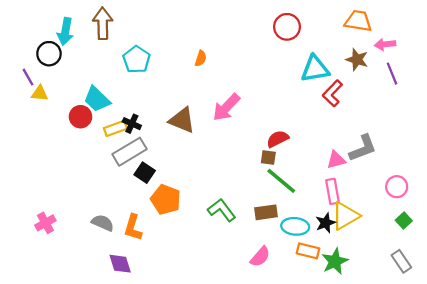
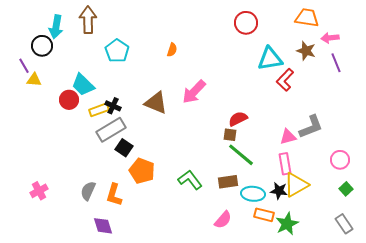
gray semicircle: (103, 223) -> (88, 191), turned -90
black star: (326, 223) -> (279, 191), turned 30

